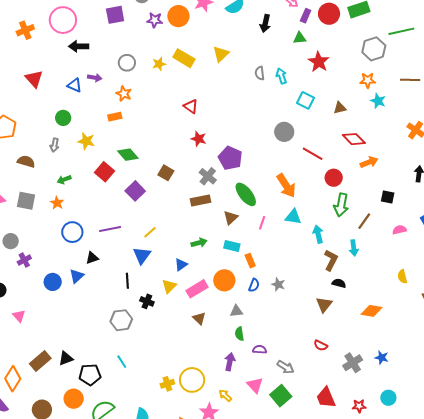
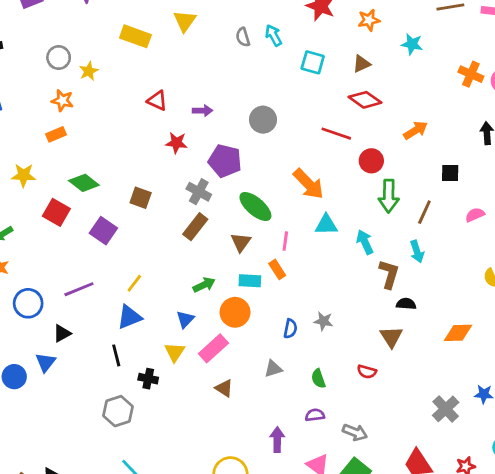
yellow star: (159, 64) -> (89, 71), moved
purple arrow: (95, 78) -> (202, 111), moved
orange star: (368, 80) -> (369, 20), moved
gray circle: (284, 132) -> (263, 120), moved
red diamond: (354, 139) -> (365, 100), moved
brown rectangle: (201, 201) -> (195, 227), turned -30
blue triangle: (142, 255) -> (129, 317), turned 42
orange rectangle: (250, 261) -> (277, 269), moved
orange circle: (224, 280) -> (235, 312), moved
green semicircle: (239, 334) -> (318, 379), moved
red semicircle: (321, 345) -> (367, 372), moved

